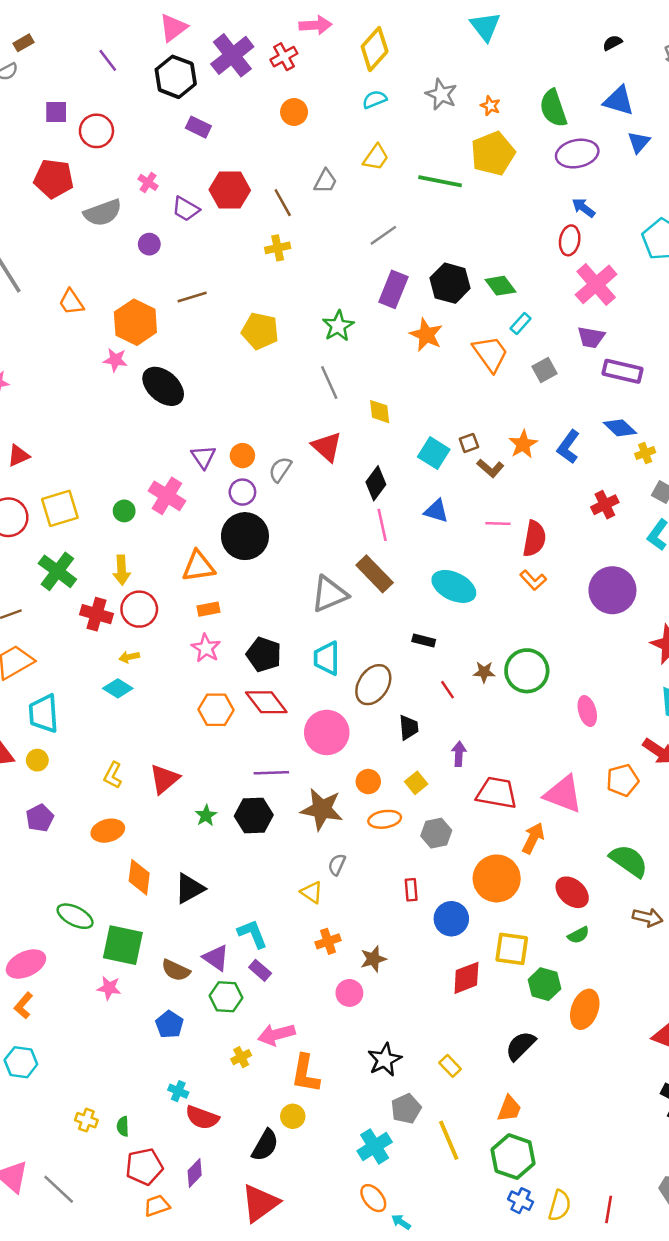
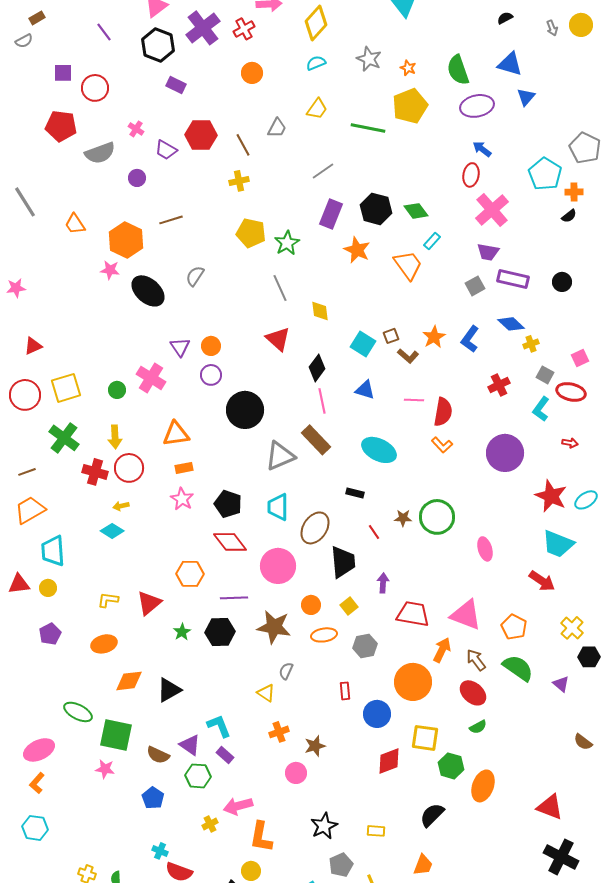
yellow pentagon: (260, 331) -> (251, 233), moved
gray square: (544, 370) -> (475, 286), moved
gray semicircle: (280, 469) -> (195, 276), moved
black circle: (245, 536) -> (245, 410), moved
orange hexagon: (216, 710) -> (190, 574), moved
black trapezoid: (409, 727) -> (343, 562), size x1.6
yellow L-shape: (113, 775) -> (108, 600), turned 70
orange pentagon: (622, 780) -> (514, 627), moved, turned -30
orange diamond: (139, 877) -> (129, 681), turned 76
brown arrow: (648, 917) -> (476, 660), moved, turned -140
yellow rectangle: (450, 1066) -> (376, 831), turned -42

